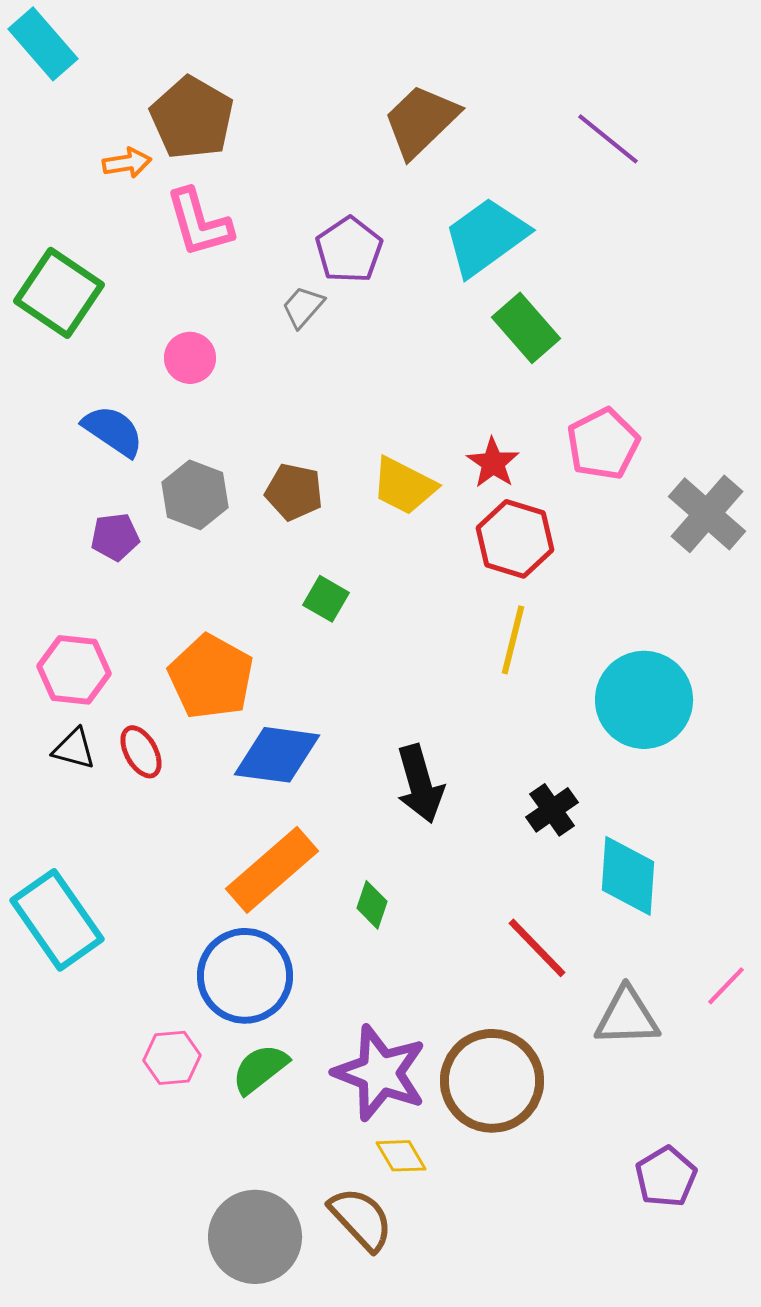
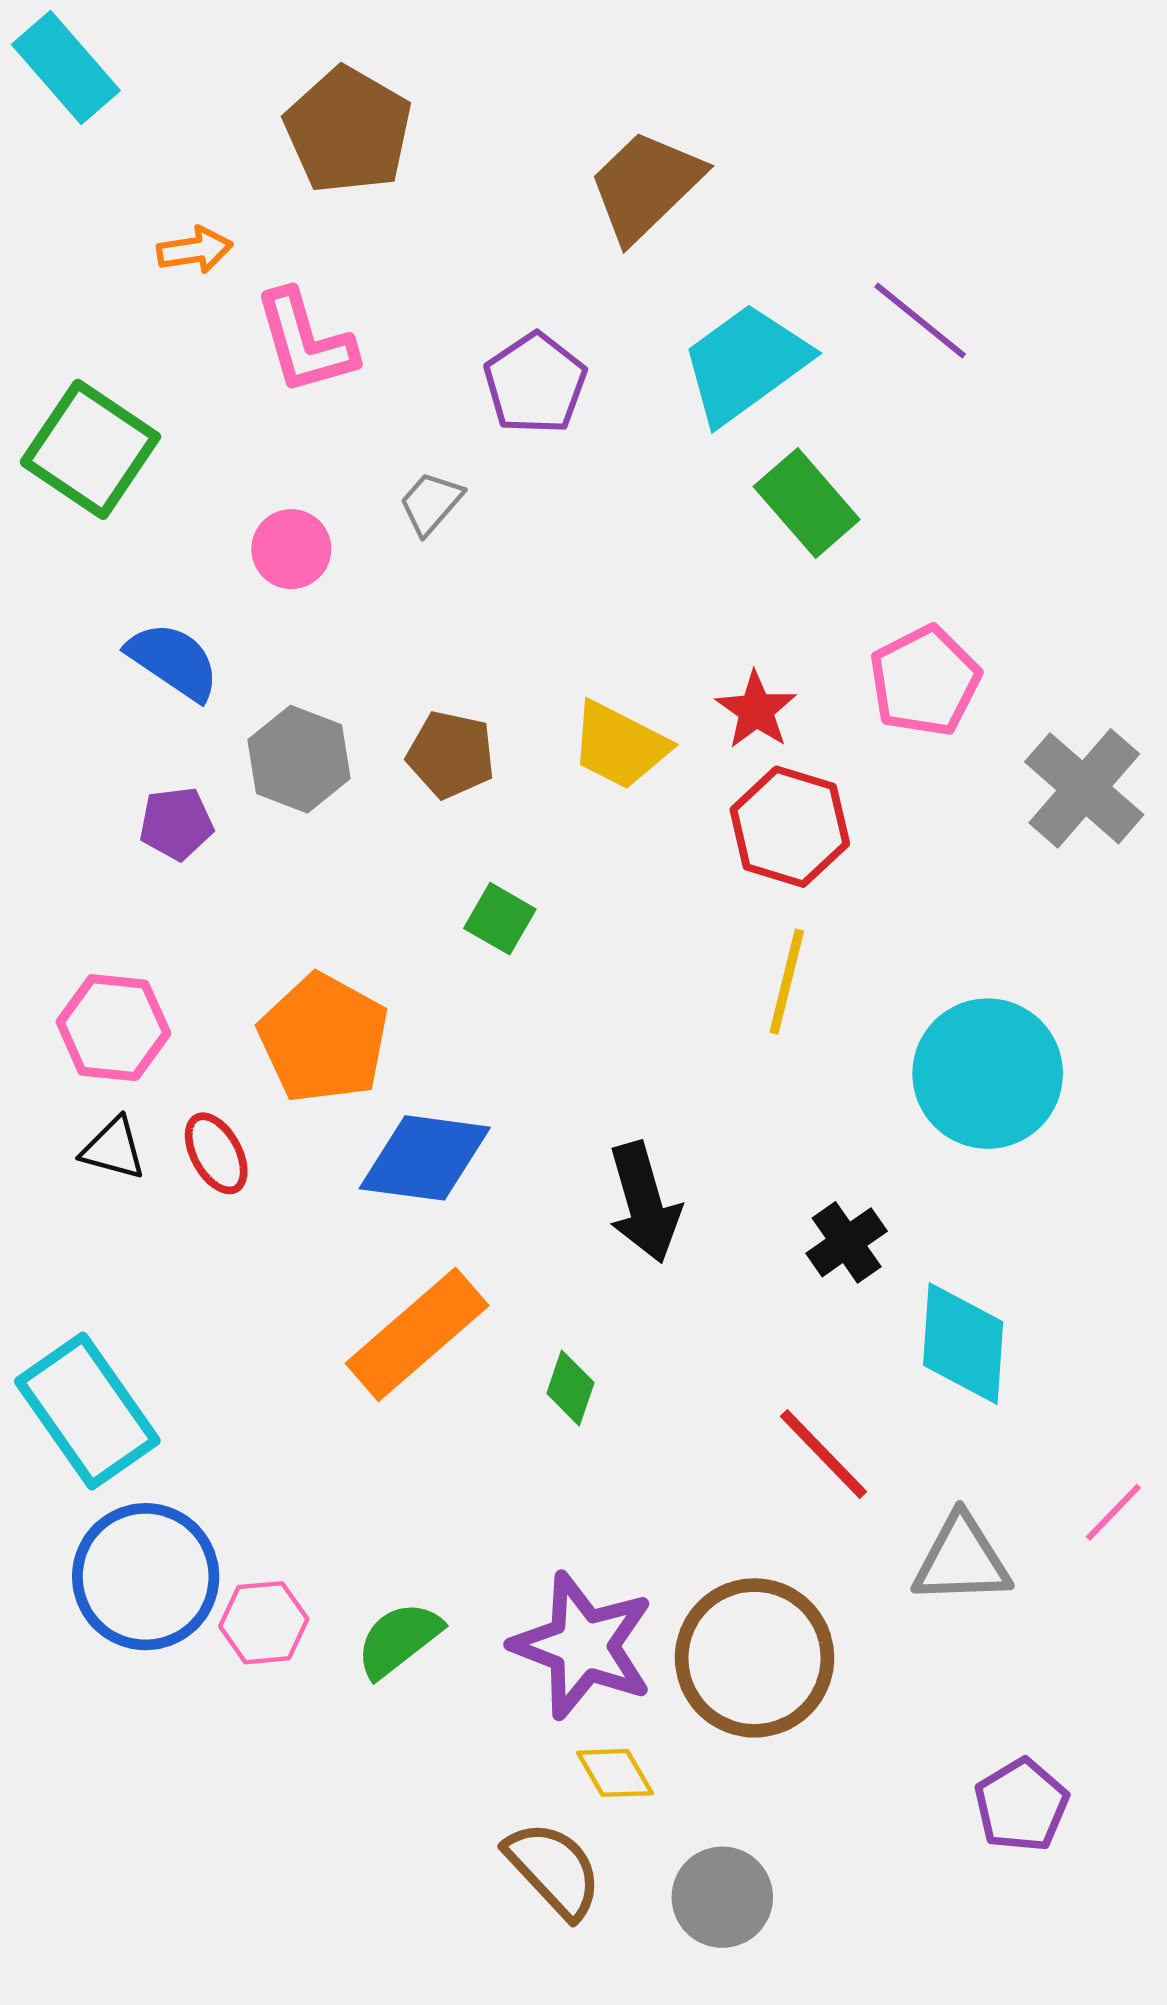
brown pentagon: (192, 118) -> (348, 130), moved
purple line: (608, 139) -> (920, 321), moved
gray trapezoid: (303, 307) -> (431, 503), moved
blue circle: (245, 976) -> (146, 1577), moved
gray circle: (255, 1237) -> (722, 1897), moved, size x0.7

